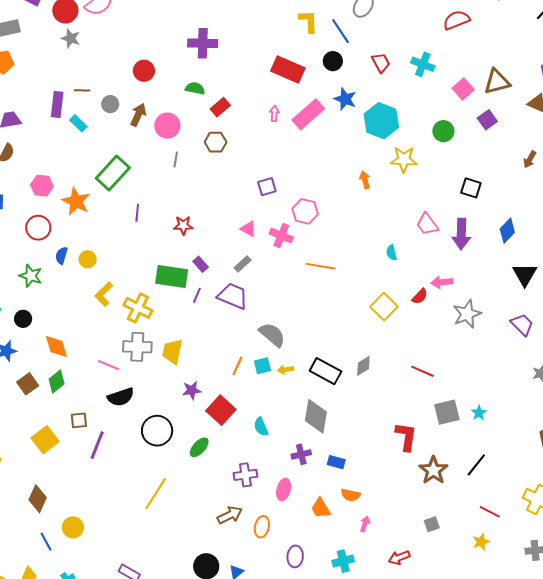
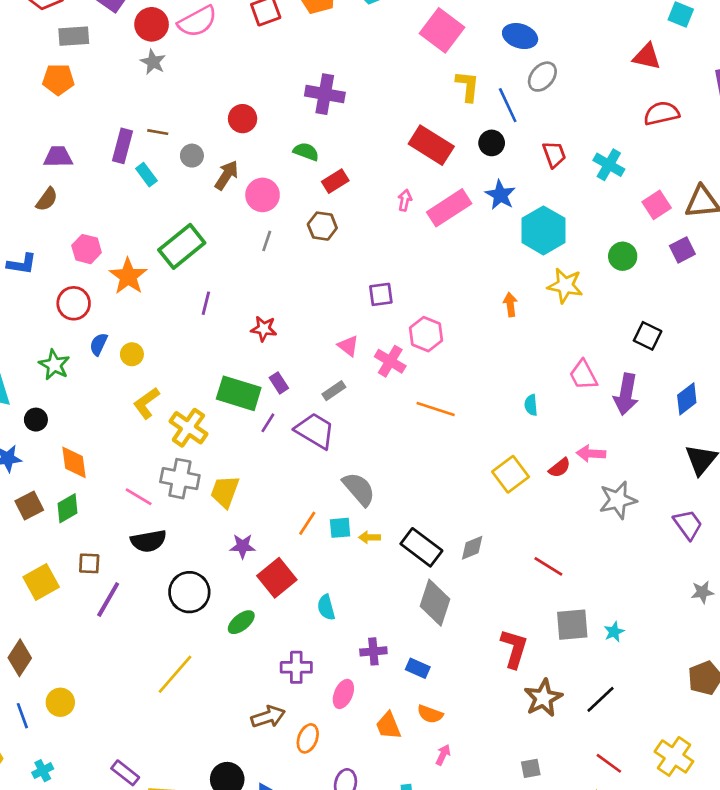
gray diamond: (316, 416) -> (435, 603), moved

